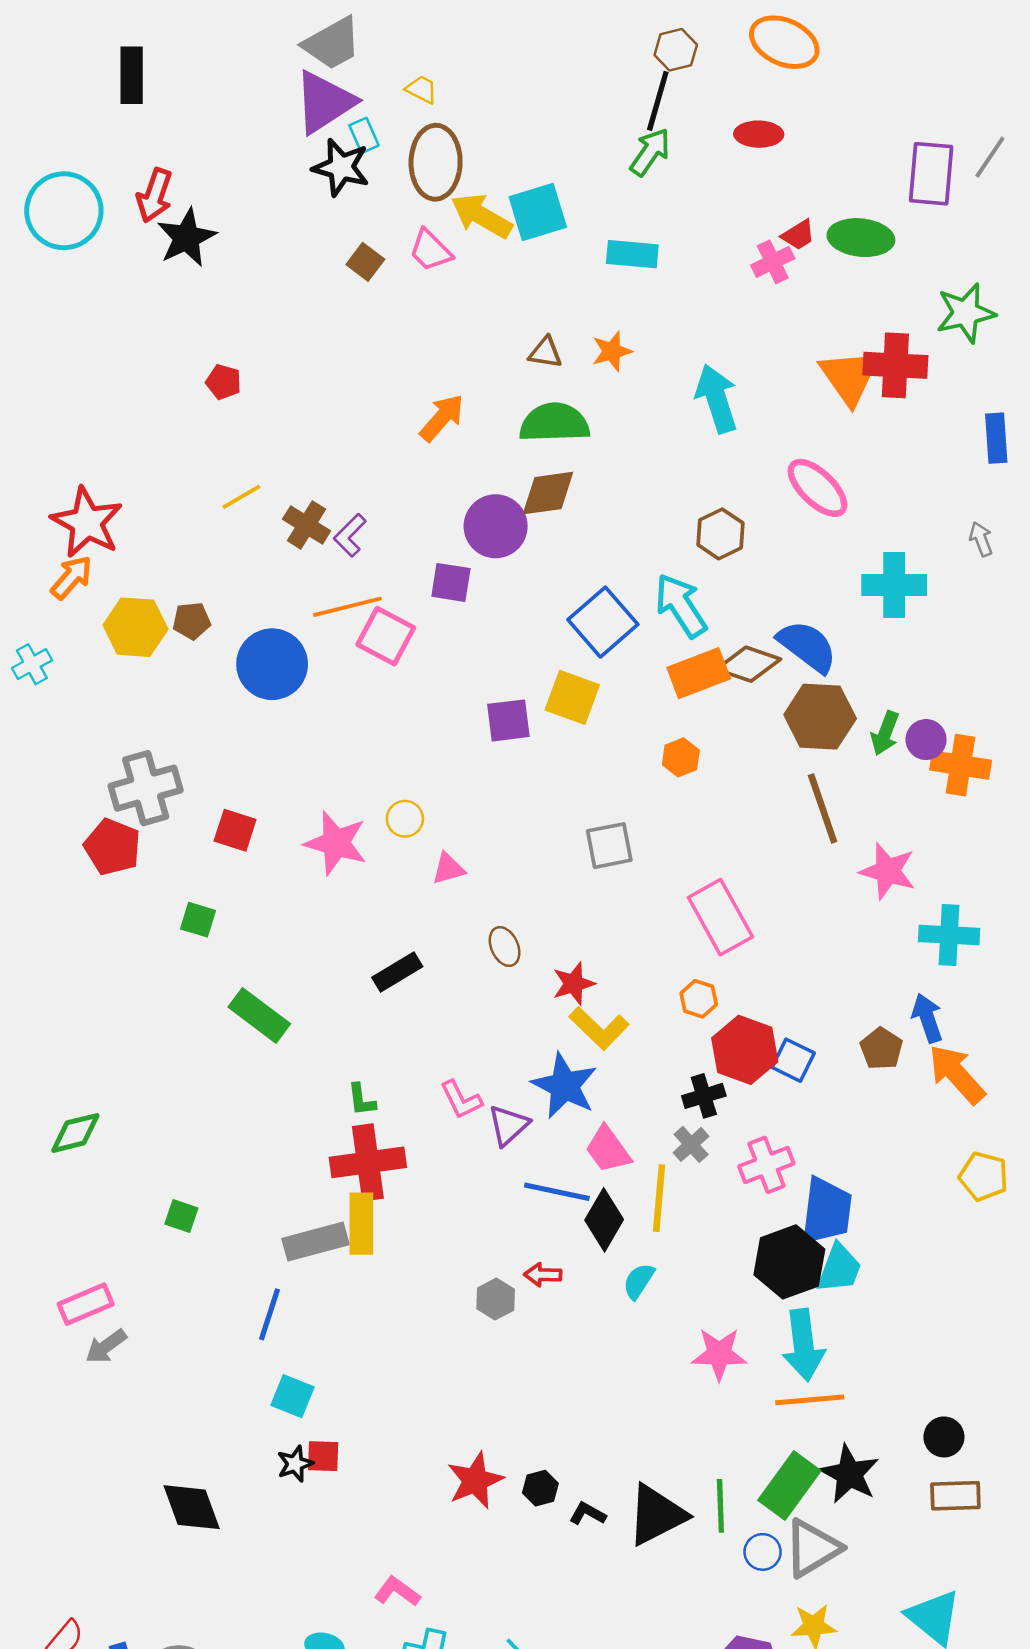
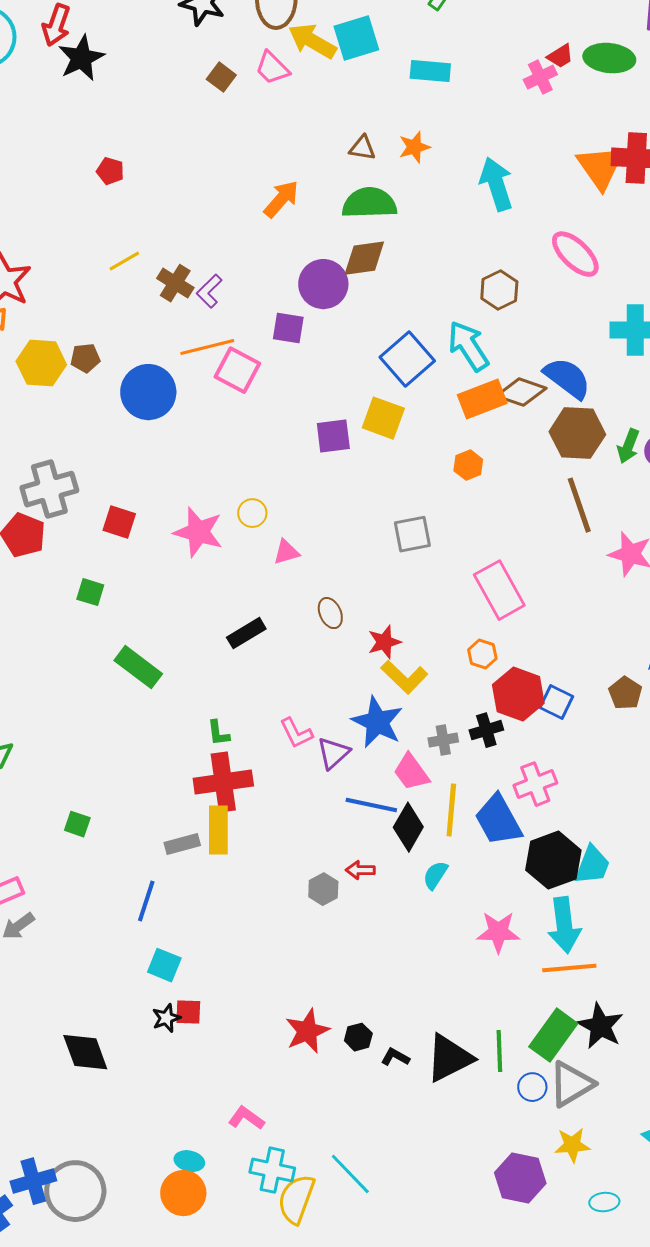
gray cross: (691, 1144) -> (443, 740), moved, turned 32
blue trapezoid: (826, 1211) -> (498, 820), moved, turned 144
gray rectangle: (315, 1242) -> (182, 844), size x0.7

